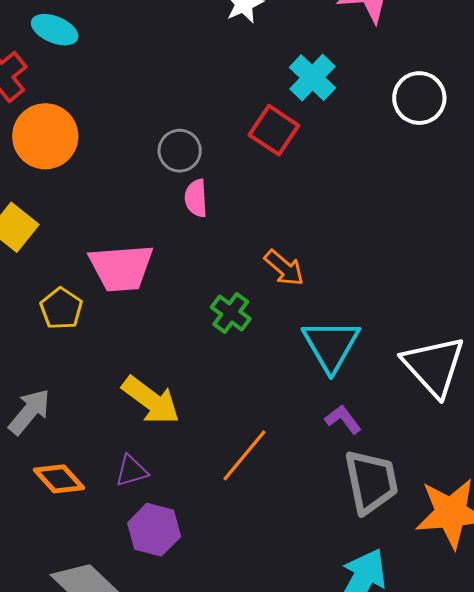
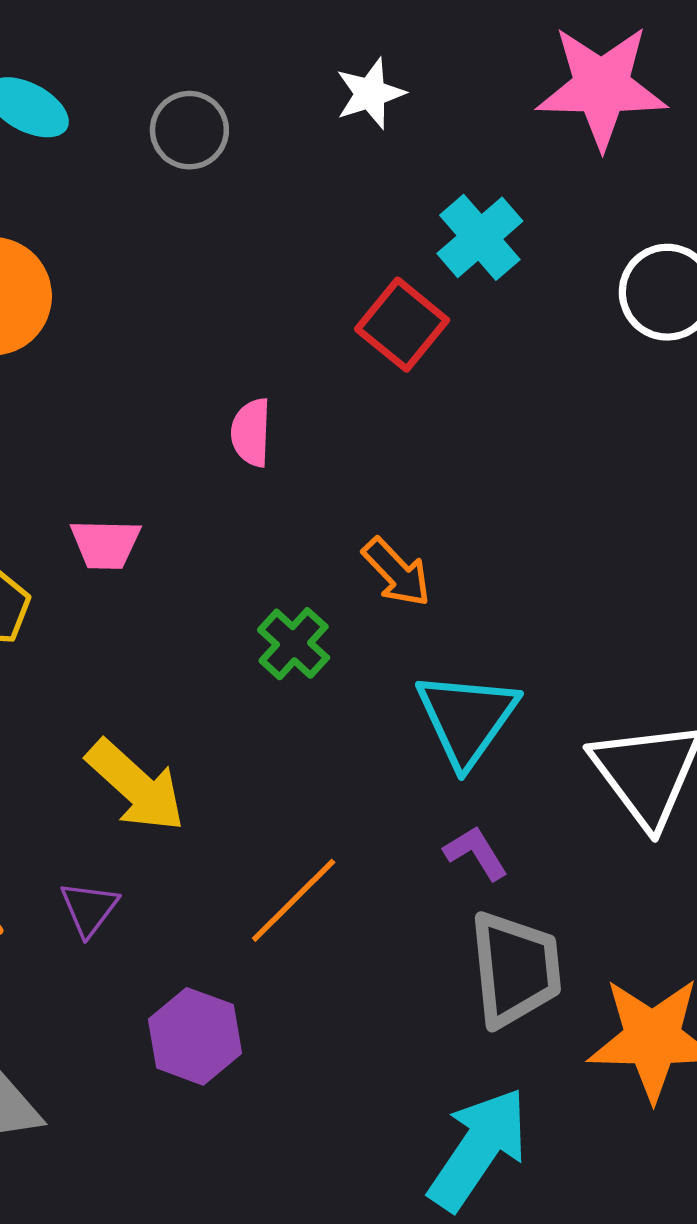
gray circle: (180, 151) -> (189, 130), moved
pink trapezoid: (121, 268) -> (105, 544), size x0.6
purple triangle: (132, 471) -> (89, 909), turned -42
purple hexagon: (154, 530) -> (195, 1036), moved

